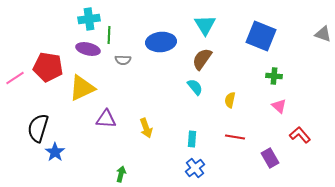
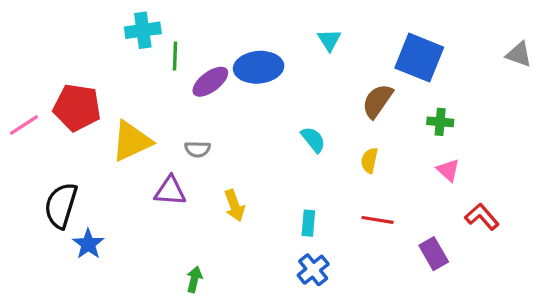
cyan triangle: (205, 25) -> (329, 40), size x0.7
purple ellipse: (88, 49) -> (210, 82), moved, turned -50
brown semicircle: (202, 59) -> (377, 101), moved
gray semicircle: (123, 60) -> (197, 149), moved

